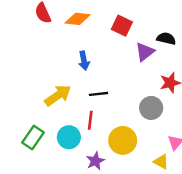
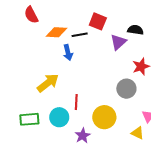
orange diamond: (78, 19) -> (56, 32), moved
black line: (98, 94) -> (80, 35), moved
green rectangle: (33, 137) -> (29, 119), turned 54

